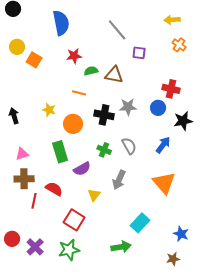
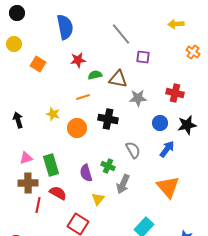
orange cross: (179, 45) -> (193, 52), moved
yellow circle: (17, 47) -> (14, 44), moved
orange line: (79, 93) -> (83, 97), turned -32
gray star: (128, 107) -> (138, 98), moved
blue circle: (158, 108) -> (160, 123), moved
green cross: (104, 150) -> (108, 166), moved
green rectangle: (60, 152) -> (51, 165), moved
purple semicircle: (82, 169) -> (86, 173), turned 102

